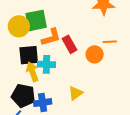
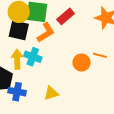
orange L-shape: (51, 37) -> (46, 32), turned -35
red rectangle: (70, 44) -> (66, 16), moved, turned 60
black square: (29, 55) -> (19, 30), moved

